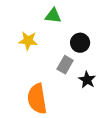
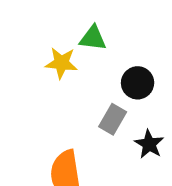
yellow star: (28, 41) -> (61, 63), moved

